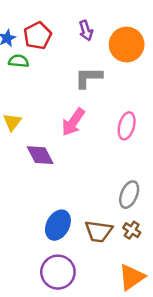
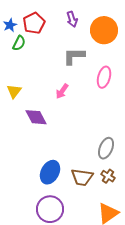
green semicircle: (19, 61) -> (19, 43), turned 112
pink arrow: (73, 122) -> (62, 91), size x0.7
pink ellipse: (127, 126) -> (104, 77), moved

